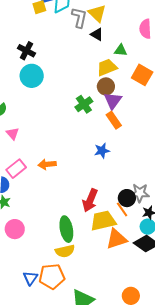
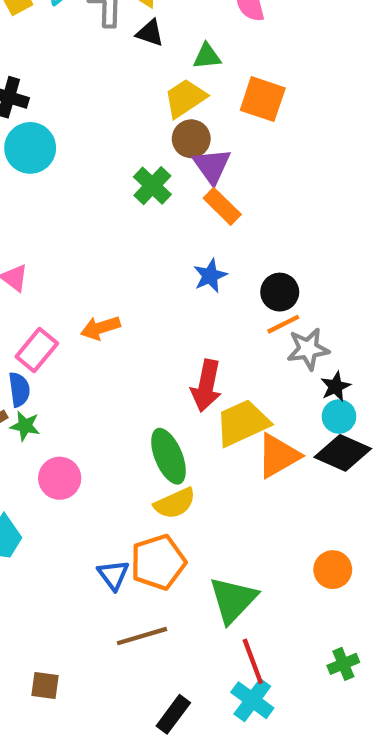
black circle: (127, 198) -> (280, 292), moved
orange line: (122, 209) -> (283, 324), moved, turned -70

